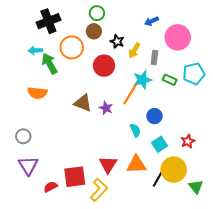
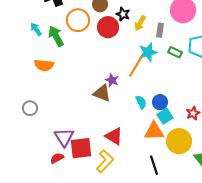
cyan arrow: (35, 50) -> (36, 29), moved, turned 56
red circle: (104, 66) -> (108, 27), moved
brown triangle: (83, 103) -> (102, 93), moved
blue circle: (154, 116) -> (160, 102), moved
red triangle: (108, 165) -> (114, 136), turned -30
orange triangle: (136, 165) -> (154, 131), moved
purple triangle: (28, 166) -> (64, 137), moved
black line: (159, 178) -> (154, 165), moved, turned -48

